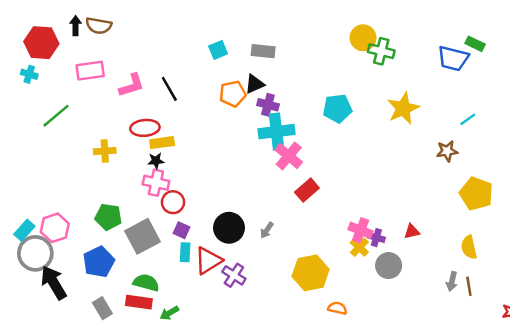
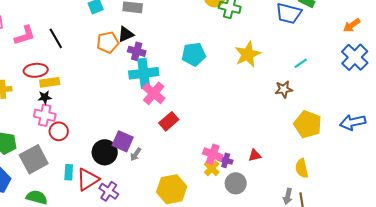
purple square: (181, 230) -> (123, 141), moved, size x1.5

